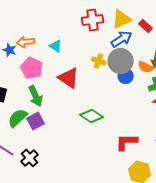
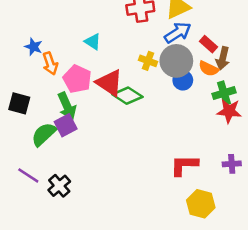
red rectangle: (146, 26) -> (209, 44), moved
orange arrow: (26, 42) -> (50, 63), moved, turned -102
pink pentagon: (32, 68) -> (77, 79), moved
green diamond: (92, 116) -> (127, 96), moved
purple square: (36, 121) -> (66, 125), moved

